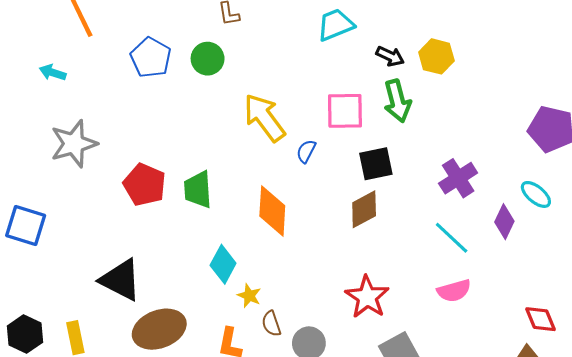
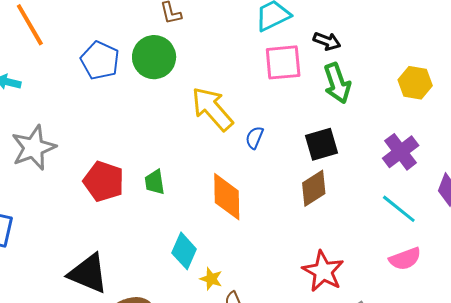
yellow hexagon: (436, 56) -> (415, 83), moved
green circle: (208, 59) -> (154, 57), size x1.4
pink square: (345, 111) -> (283, 62), moved
green trapezoid: (198, 190) -> (155, 182), size x0.7

